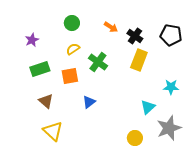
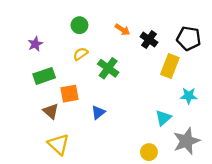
yellow rectangle: (139, 60) -> (170, 66), moved
orange square: (70, 76) -> (70, 94), moved

